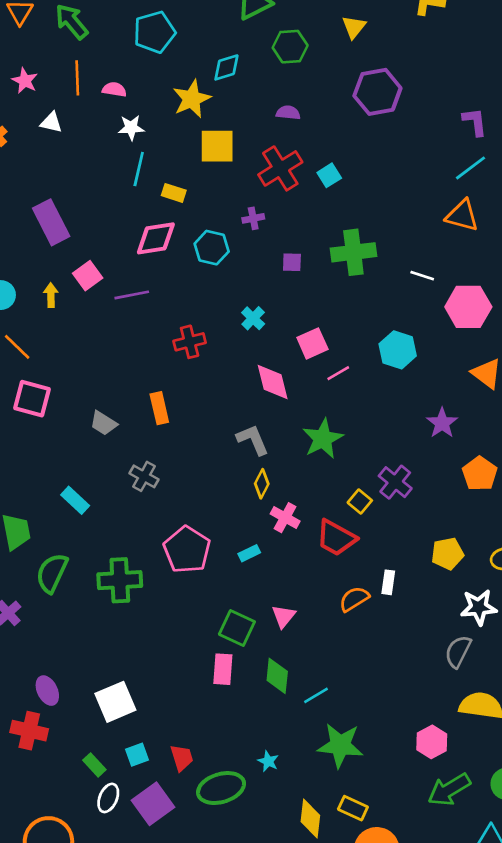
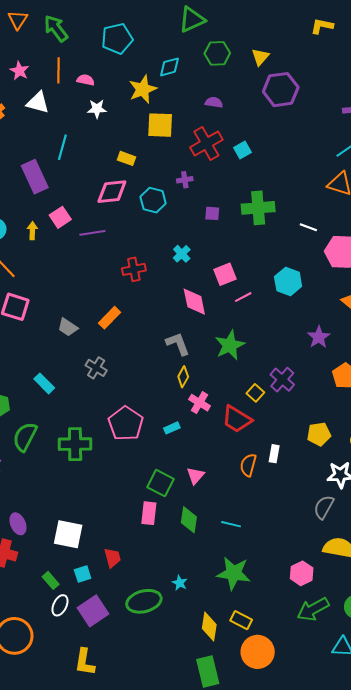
yellow triangle: (354, 27) -> (260, 57), moved
white triangle: (51, 122) -> (38, 103), size x1.4
cyan line: (139, 169) -> (62, 147), moved
orange rectangle: (159, 408) -> (109, 318), turned 55
orange semicircle: (354, 599) -> (248, 465), turned -45
cyan line: (316, 695) -> (231, 524), moved, turned 42
white square: (115, 702) -> (68, 534), turned 32
red trapezoid: (182, 758) -> (112, 558), moved

